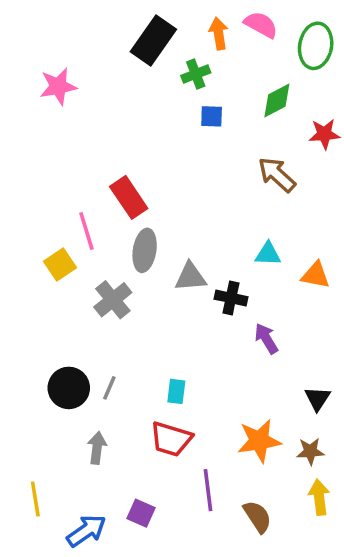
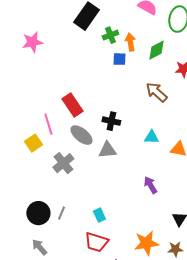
orange arrow: (219, 34) -> (130, 42), moved
gray ellipse: (145, 250) -> (81, 135), turned -60
black cross: (231, 298) -> (111, 121), moved
cyan rectangle: (176, 391) -> (99, 215), turned -32
gray arrow: (97, 448) -> (39, 247), moved, turned -48

